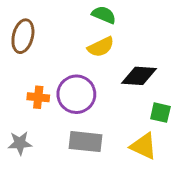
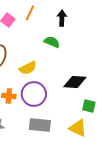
yellow semicircle: (101, 47) -> (28, 68), moved

